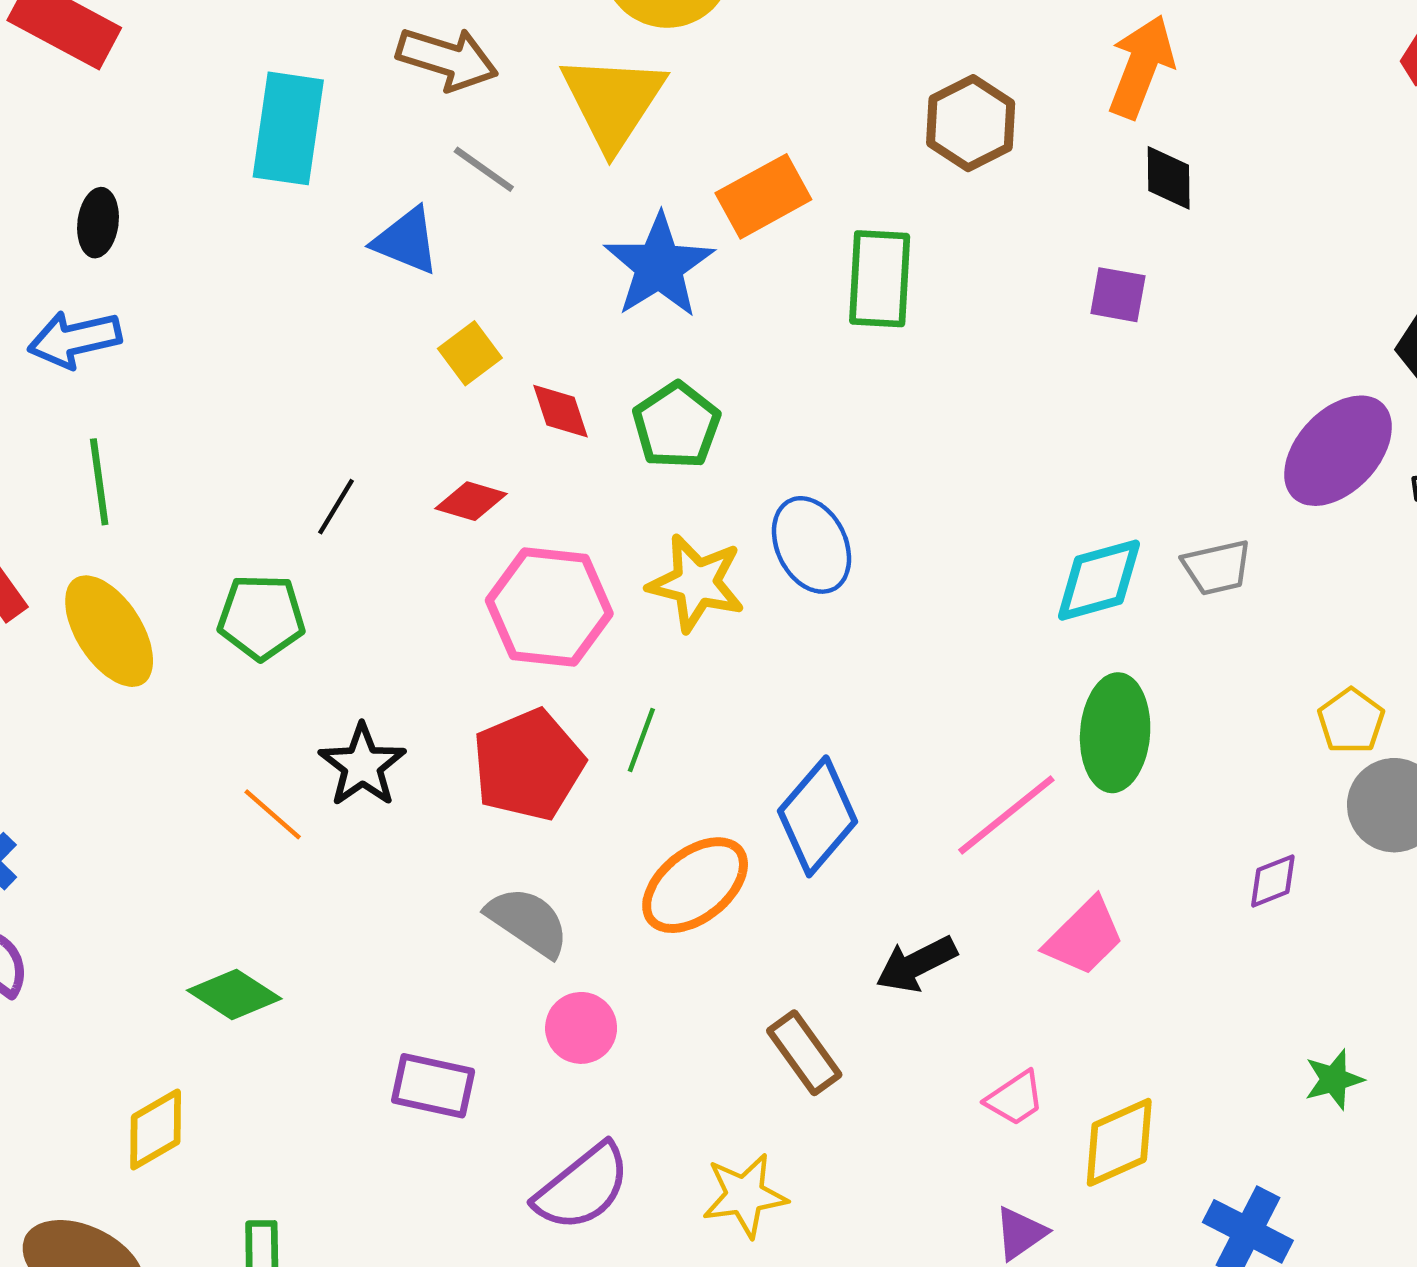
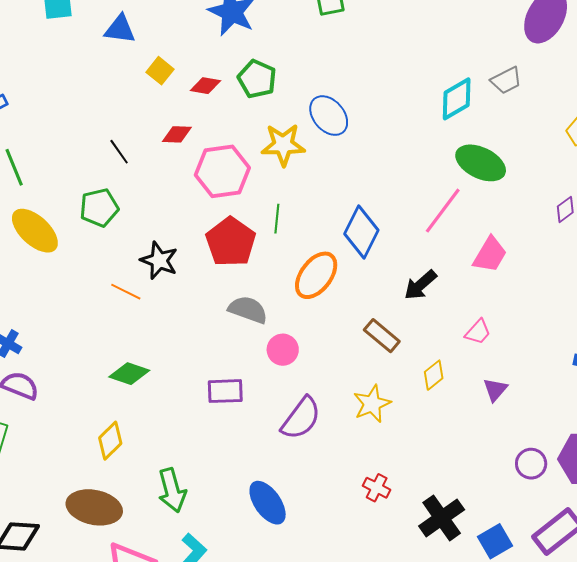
red diamond: (561, 411) -> (205, 86), turned -48
black line: (336, 507) -> (119, 152), turned -52
green ellipse: (1115, 733) -> (481, 163), turned -54
yellow diamond: (1119, 1142) -> (434, 375), moved, size x0.7

